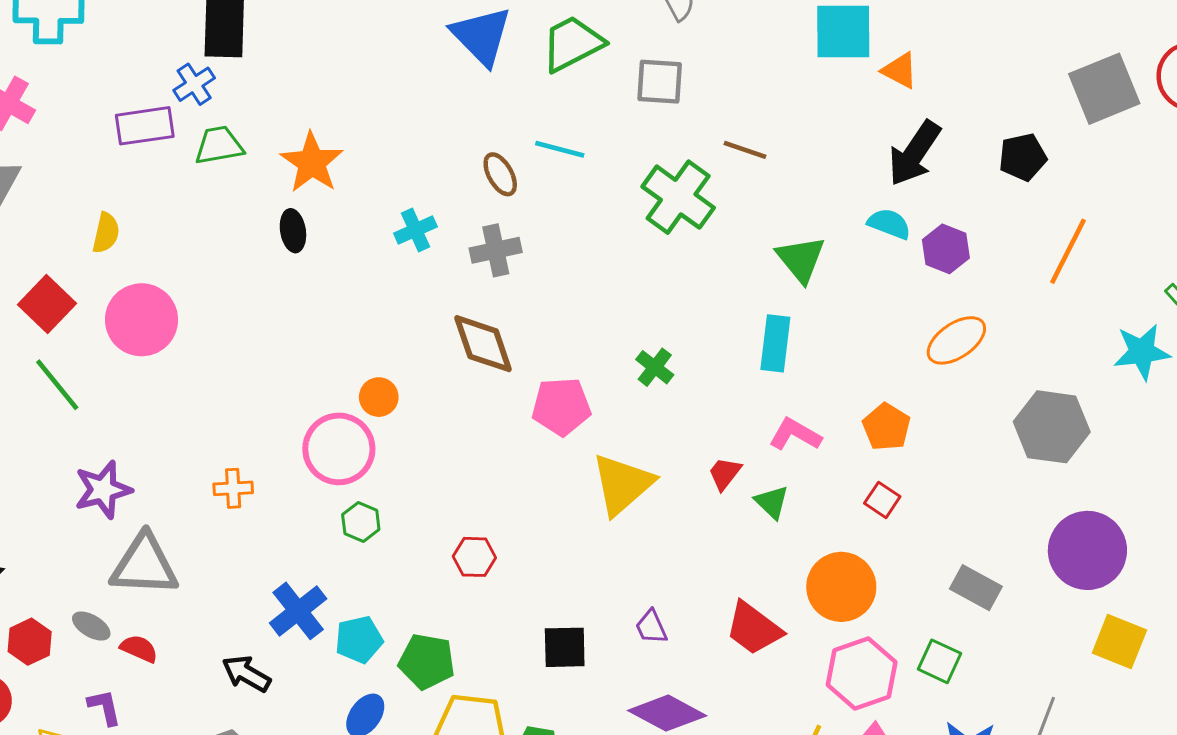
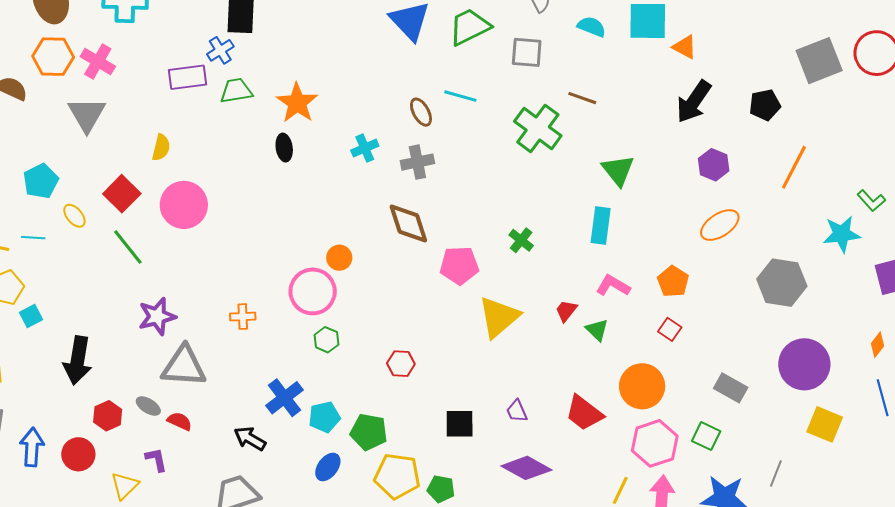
cyan semicircle: (889, 224) -> (592, 27), moved

